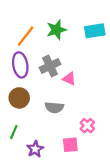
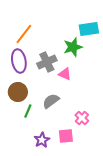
green star: (56, 30) -> (73, 47), moved
gray semicircle: (54, 107) -> (51, 101), turned 138
green line: (14, 132) -> (28, 111), moved
purple star: (35, 149) -> (42, 140), moved

